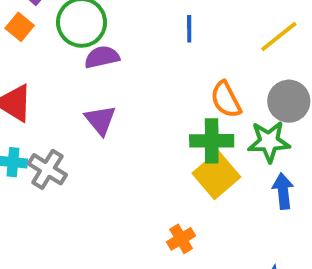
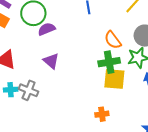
yellow square: (216, 175) -> (114, 79), turned -35
orange cross: (181, 239) -> (102, 114), turned 32

